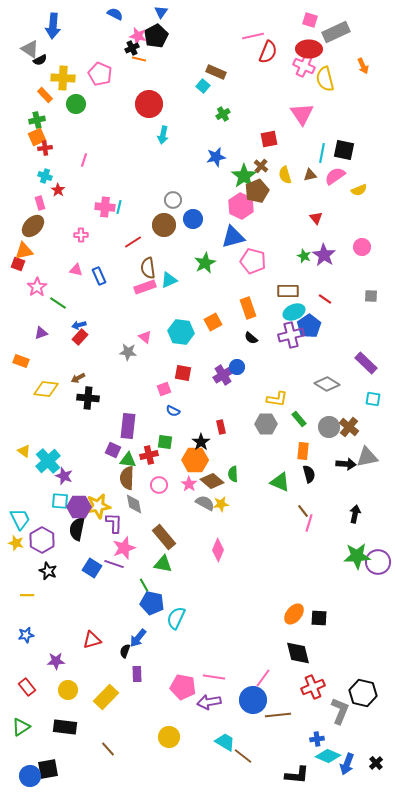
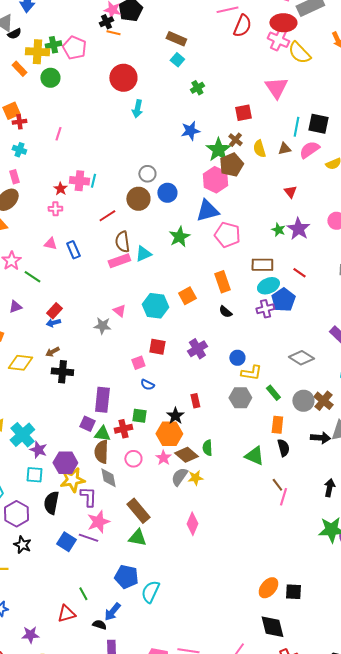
brown rectangle: (216, 72) -> (176, 39), moved
yellow semicircle: (325, 79) -> (299, 53), turned -30
green cross: (37, 120) -> (53, 45), moved
red star: (58, 190) -> (60, 189), moved
blue arrow: (79, 325) -> (53, 323), moved
purple cross: (291, 335) -> (265, 309), size x0.7
blue circle: (237, 367) -> (237, 358), moved
gray semicircle: (205, 503) -> (179, 477), turned -84
purple hexagon: (79, 507) -> (65, 463), moved
green line: (144, 585) -> (83, 594), moved
black semicircle: (125, 651) -> (99, 625), turned 88

